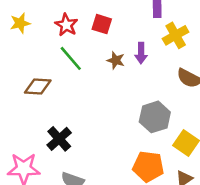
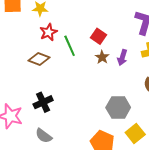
red square: (102, 24) -> (98, 36), moved
red star: (66, 25) -> (48, 32), moved

